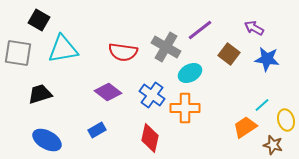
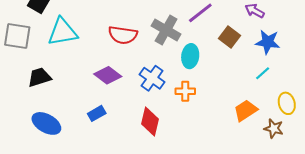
cyan ellipse: (190, 73) -> (190, 56), turned -55
cyan line: (262, 105) -> (263, 73), moved
orange cross: (185, 108) -> (185, 91), size x0.7

